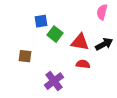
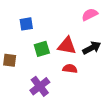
pink semicircle: (102, 12) -> (90, 15), turned 49
green square: (55, 34) -> (42, 49), moved, turned 35

